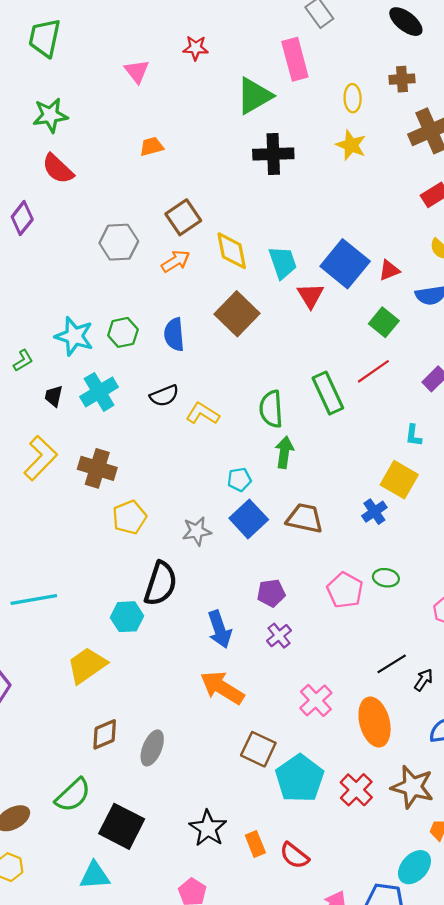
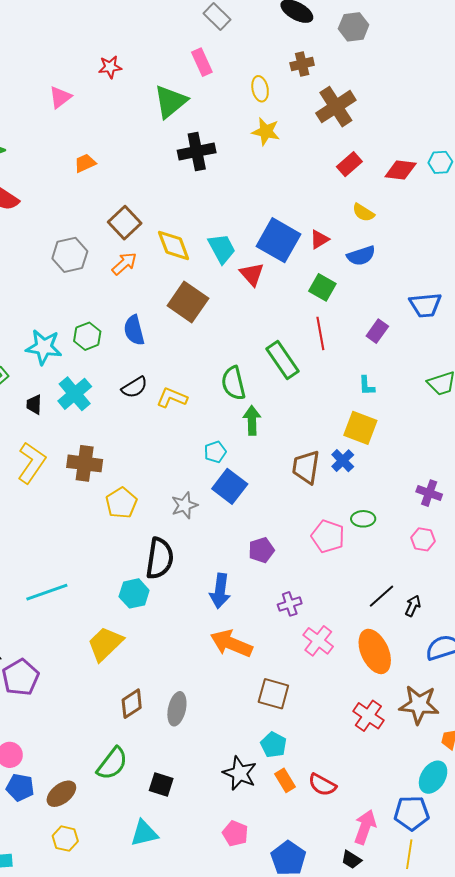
pink rectangle: (295, 59) -> (202, 62), size x0.7
pink triangle: (137, 71) -> (60, 97), turned 40
red line: (373, 371) -> (320, 333), turned -56
brown trapezoid: (305, 518) -> (306, 467), moved, turned -84
blue arrow: (220, 629) -> (220, 591), turned 36
purple cross: (279, 636) -> (290, 604), moved, turned 30
cyan pentagon: (300, 778) -> (274, 745), moved, size x0.6
black square: (122, 826) -> (161, 785), size x0.6

